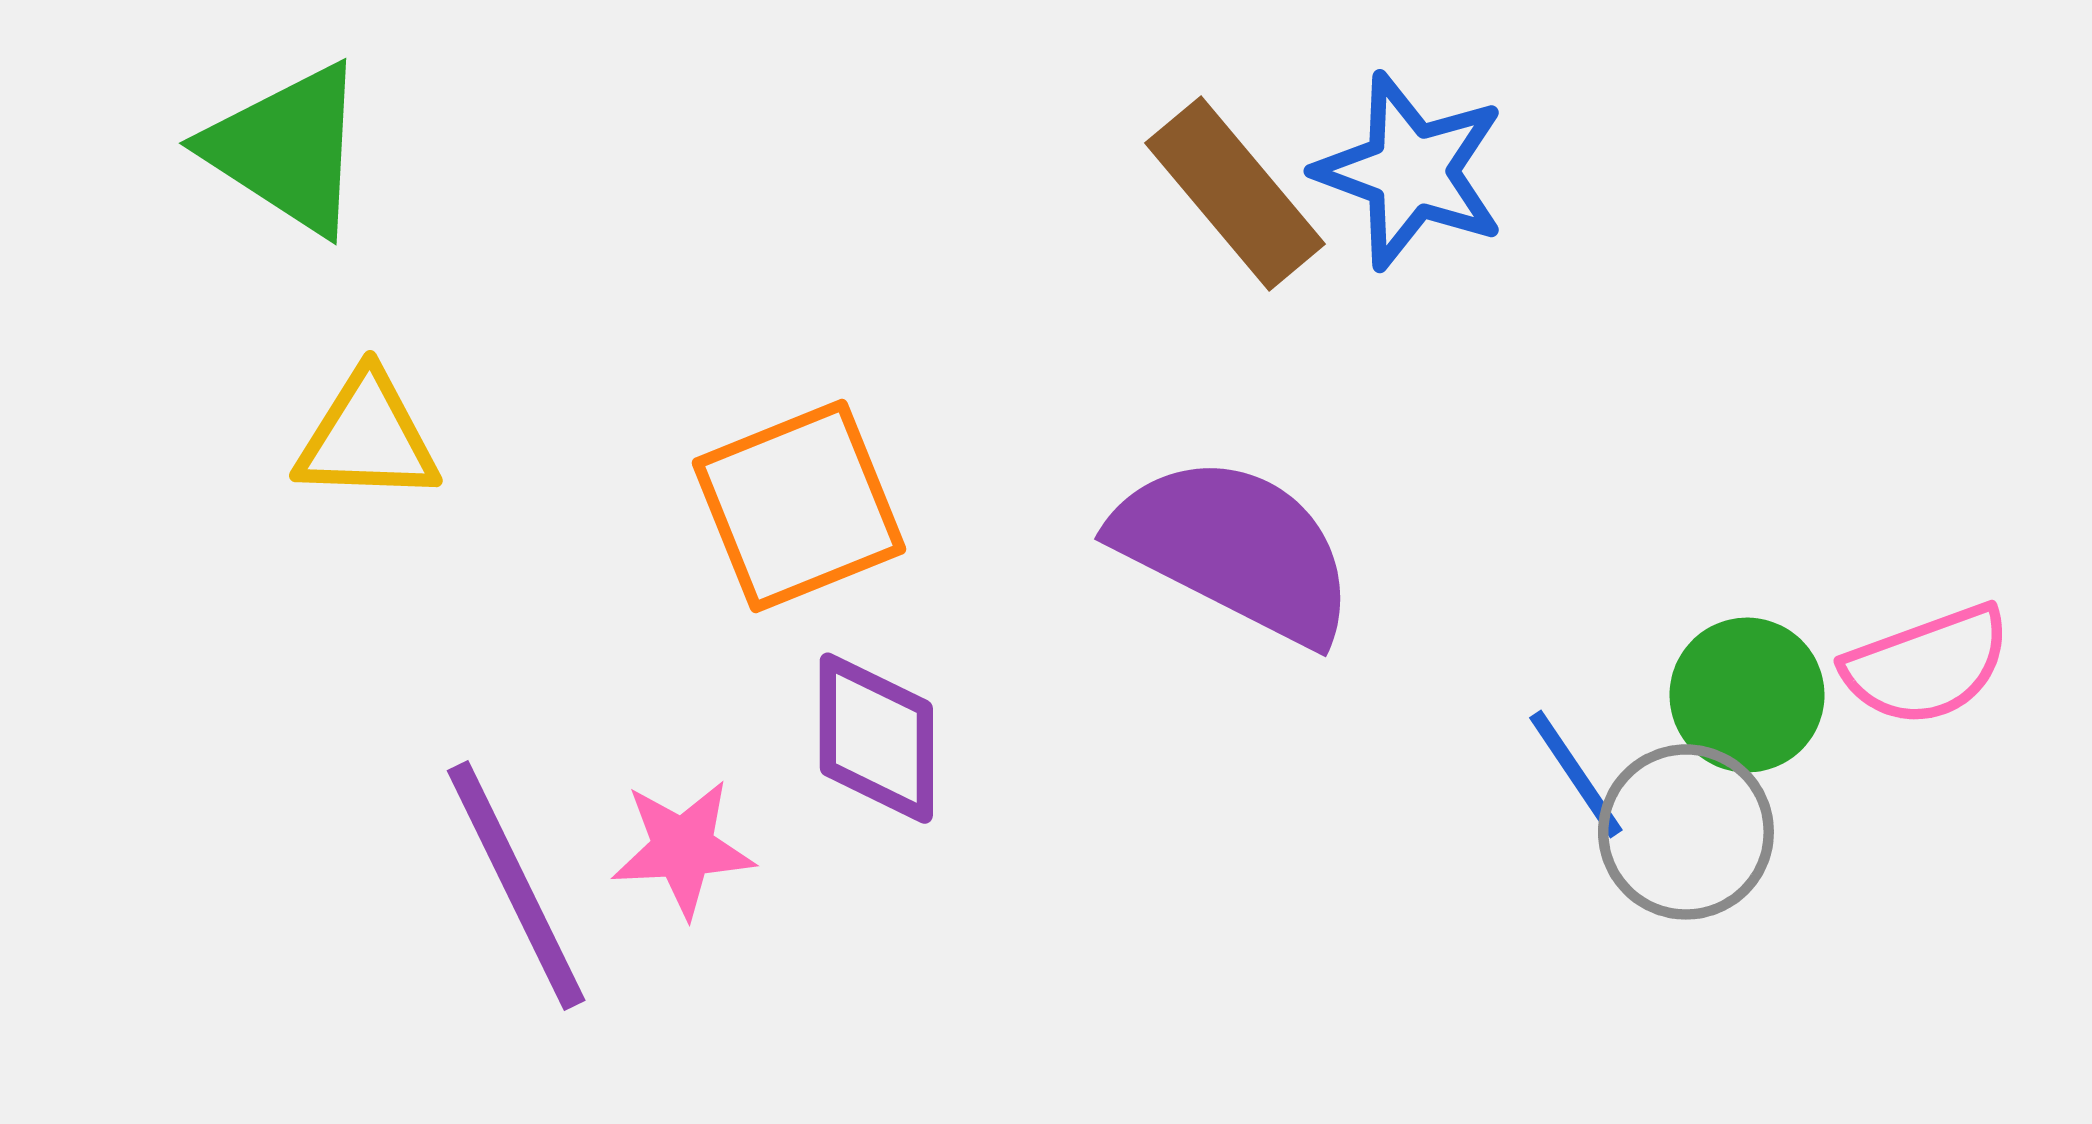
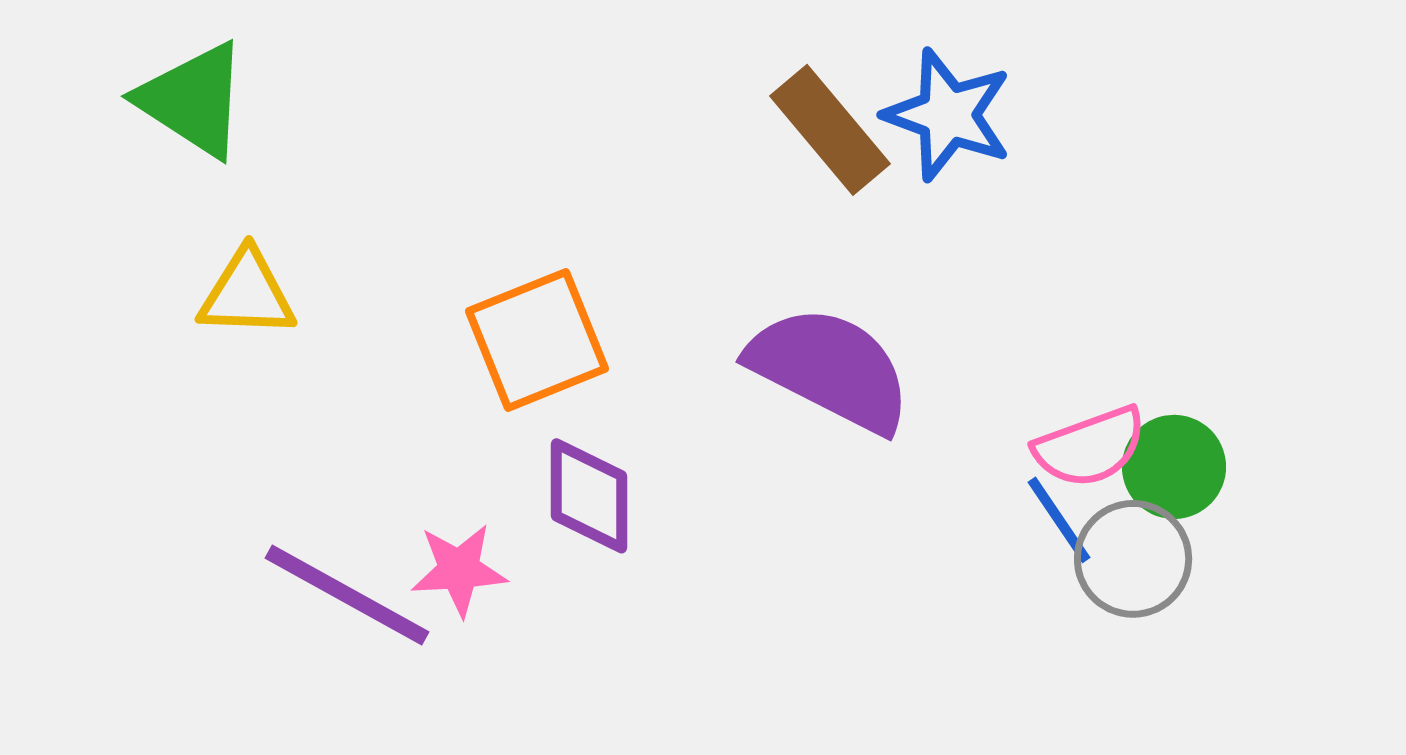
pink semicircle: (1927, 665) -> (1090, 447), moved
purple line: (516, 886) -> (347, 595), turned -35

